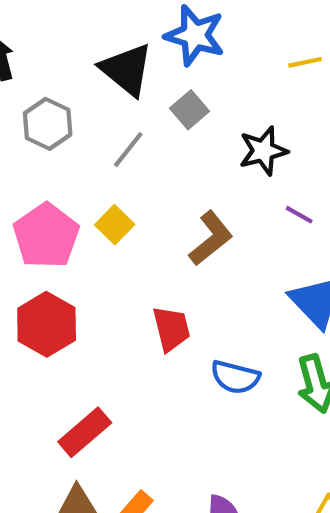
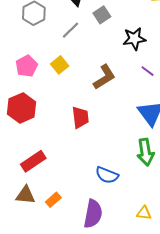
pink pentagon: (46, 236) -> (27, 66), size x0.7
blue semicircle: (235, 377) -> (107, 175), moved

